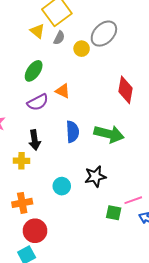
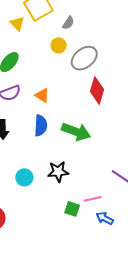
gray ellipse: (104, 34) -> (84, 58), moved
gray semicircle: (59, 38) -> (68, 23), moved
orange triangle: (63, 91) -> (42, 95), moved

